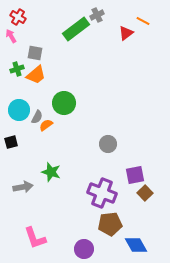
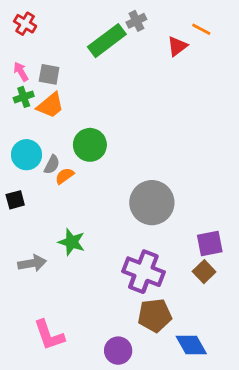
pink arrow: (11, 36) -> (21, 72), moved
gray circle: (108, 144) -> (152, 203), size x1.8
purple square: (135, 175) -> (210, 243), moved

